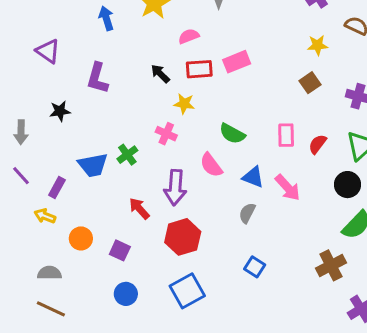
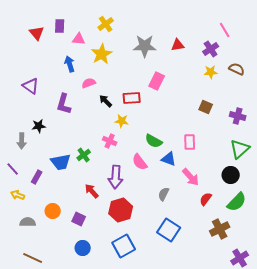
pink semicircle: (189, 36) -> (89, 83), moved
yellow star: (318, 45) -> (211, 72), moved
pink rectangle: (237, 62) -> (157, 81), moved, turned -42
brown square: (310, 83) -> (206, 107), turned -32
gray arrow: (21, 132) -> (22, 141), moved
red semicircle: (318, 144) -> (206, 199), moved
blue triangle: (253, 177) -> (169, 159), moved
yellow arrow: (45, 216) -> (18, 195), moved
blue square: (255, 267) -> (169, 230), size x1.6
gray semicircle: (49, 273) -> (28, 222), moved

